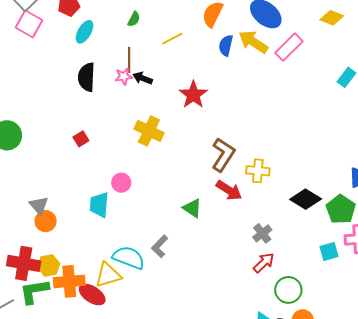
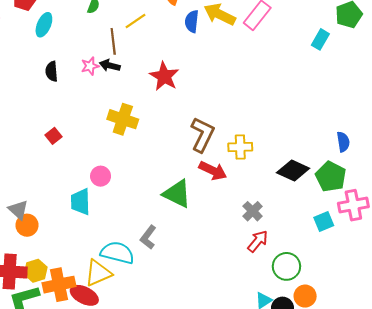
brown line: (129, 60) -> (113, 41), moved
black semicircle: (86, 77) -> (52, 71), size x0.7
green triangle: (192, 208) -> (177, 194), size x1.4

